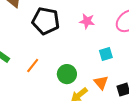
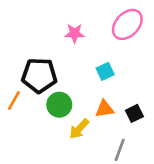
black pentagon: (46, 21) -> (39, 75), moved
orange triangle: (101, 83) -> (105, 109), turned -49

